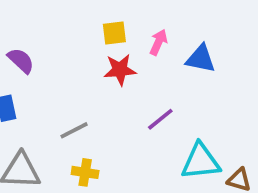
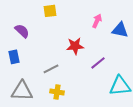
yellow square: (114, 33) -> (50, 11), moved
red star: (120, 70) -> (75, 46), moved

